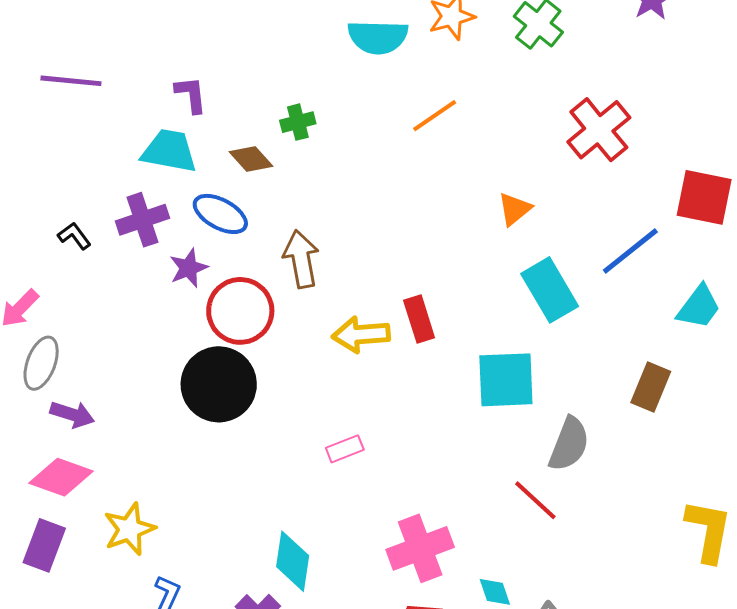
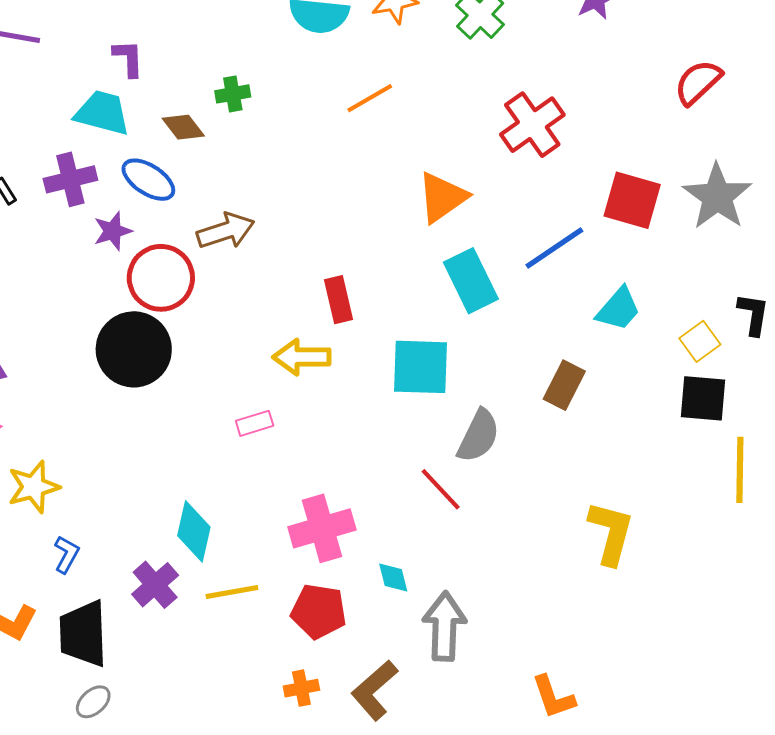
orange triangle: (515, 209) -> (442, 197), size x1.5
brown arrow: (301, 259) -> (226, 231), turned 78
yellow arrow: (361, 335) -> (302, 357), moved

